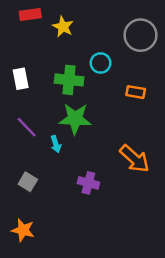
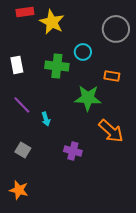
yellow star: (63, 27) -> (52, 22), size x1.4
green star: (75, 119) -> (88, 98), moved

